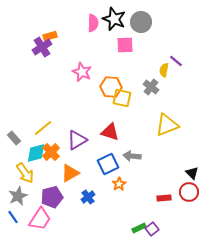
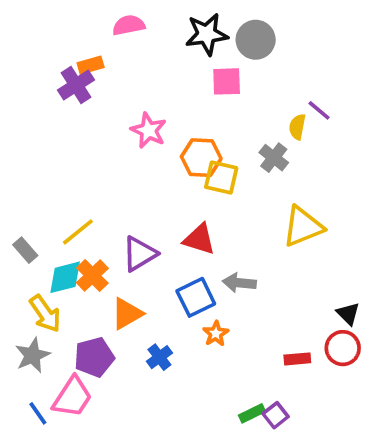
black star: (114, 19) -> (207, 34), turned -30
pink semicircle: (93, 23) -> (129, 25), moved, turned -102
blue line: (13, 217) -> (38, 413), moved

